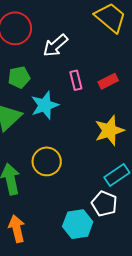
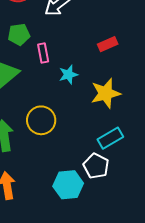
pink rectangle: (76, 80) -> (43, 53), moved
cyan star: (45, 105) -> (68, 75), moved, size x0.7

